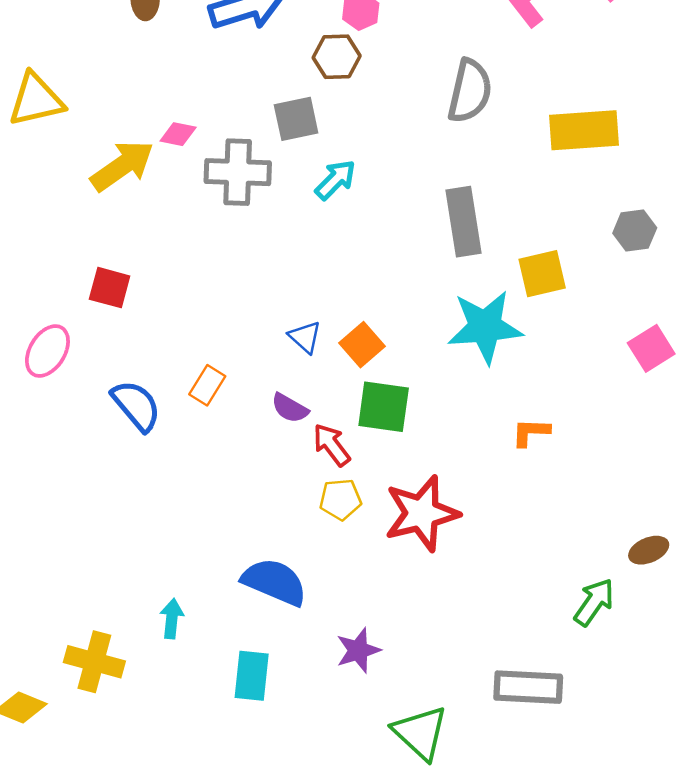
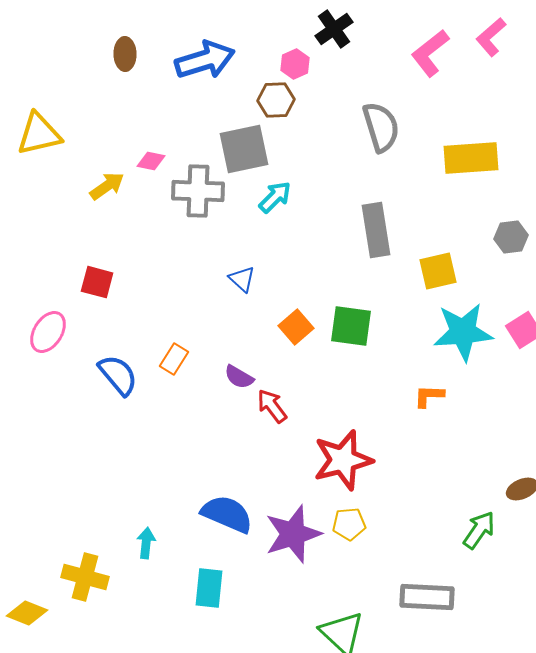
gray semicircle: (470, 91) -> (381, 127), turned -30
gray square: (296, 119) -> (244, 149), size x1.4
yellow arrow: (122, 166) -> (107, 186), size x0.7
cyan star: (485, 327) -> (463, 332), moved
blue triangle: (305, 337) -> (242, 279), moved
green square: (384, 407) -> (351, 326), moved
yellow pentagon: (340, 499) -> (349, 524), moved
purple star: (358, 650) -> (293, 534), moved, size x1.6

